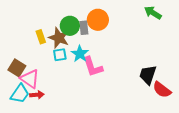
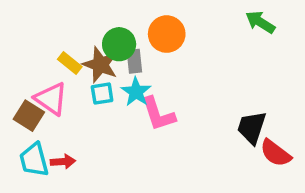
gray rectangle: (84, 28) -> (134, 61), moved
yellow rectangle: (41, 37) -> (70, 63), turned -32
pink triangle: (30, 79) -> (51, 99), moved
cyan trapezoid: (20, 94) -> (34, 160), turned 130

